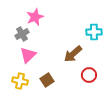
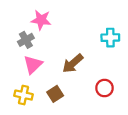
pink star: (35, 17) -> (41, 20), turned 30
brown arrow: (73, 54) -> (73, 63), moved

